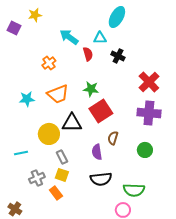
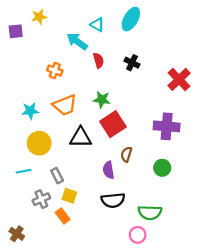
purple square: (14, 28) -> (16, 31), turned -32
cyan triangle: (100, 38) -> (97, 25), moved, turned 32
orange cross: (49, 63) -> (55, 70), turned -32
red cross: (149, 82) -> (179, 79), moved
yellow circle: (49, 134) -> (39, 143), moved
gray rectangle: (62, 157) -> (57, 176), moved

